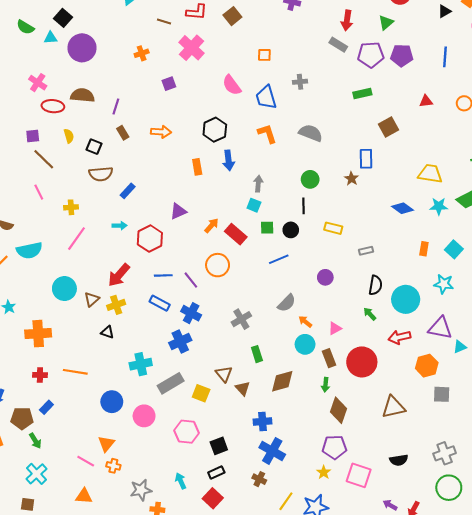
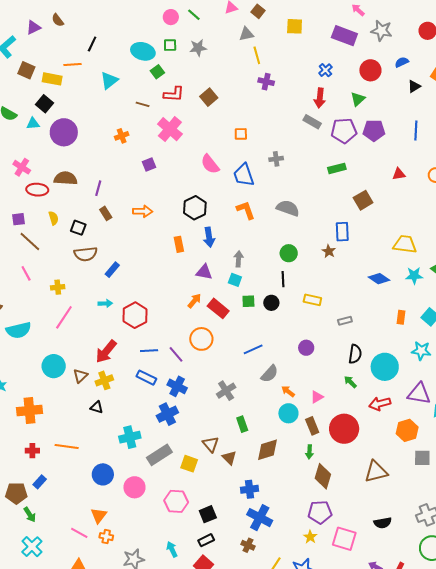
purple triangle: (178, 211) -> (204, 272), moved, turned 36
blue line: (279, 259) -> (253, 349), moved

